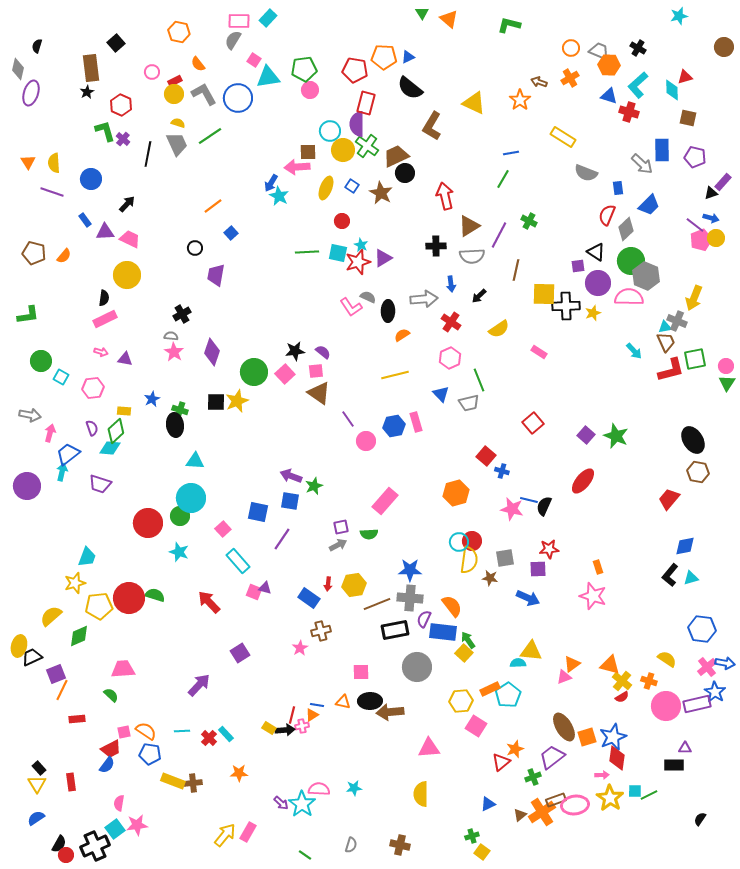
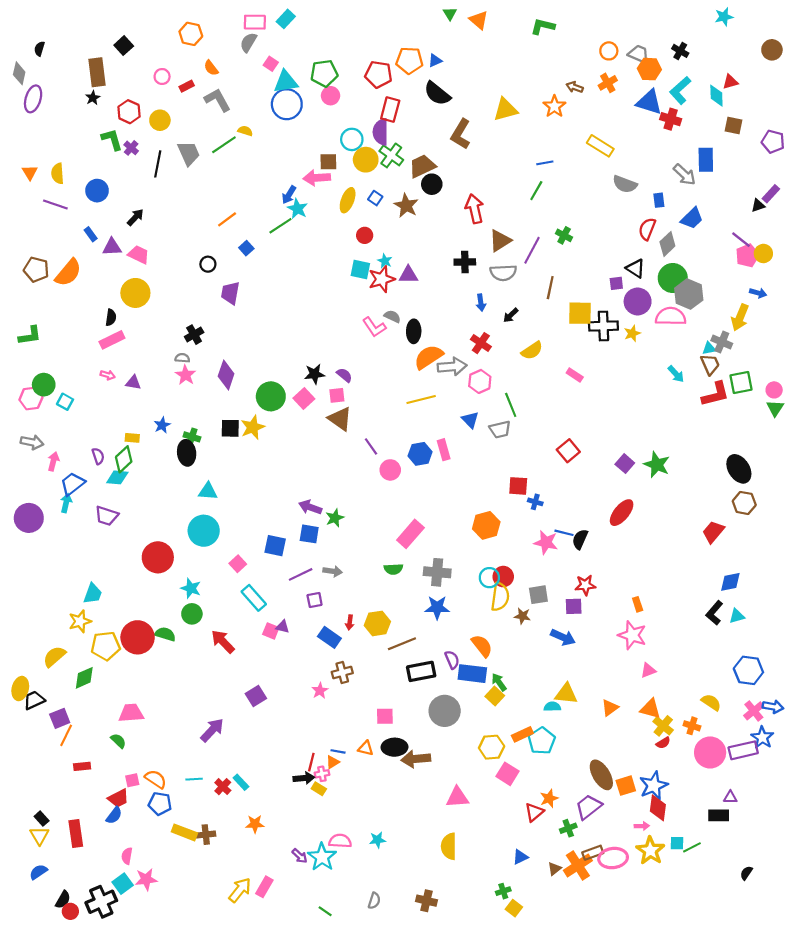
yellow circle: (174, 94) -> (160, 120), moved
blue triangle: (609, 96) -> (649, 102), size x1.5
blue circle: (238, 98) -> (287, 104), moved
yellow triangle: (474, 103) -> (505, 110), turned -40
yellow semicircle: (178, 123) -> (245, 131), moved
purple pentagon: (695, 157) -> (773, 142), moved
blue arrow: (711, 218) -> (758, 293), moved
green line: (307, 252) -> (280, 226), moved, turned -30
orange semicircle: (64, 256) -> (68, 273), size x1.8
purple triangle: (383, 258) -> (408, 275), turned 30
gray arrow: (424, 299) -> (452, 367), moved
orange semicircle: (402, 335) -> (429, 357), size x1.8
pink hexagon: (93, 388) -> (31, 398), moved
red square: (486, 456) -> (518, 486), turned -36
green circle: (180, 516) -> (192, 614), moved
purple square: (341, 527) -> (315, 600), moved
purple line: (282, 539) -> (301, 574), turned 30
gray arrow: (338, 545) -> (333, 571), moved, turned 36
gray cross: (410, 598) -> (437, 572), moved
purple semicircle: (424, 619) -> (452, 660), turned 132
pink triangle: (564, 677) -> (648, 670), moved
yellow rectangle: (269, 728) -> (319, 789), moved
red rectangle: (71, 782) -> (76, 834), size x1.4

